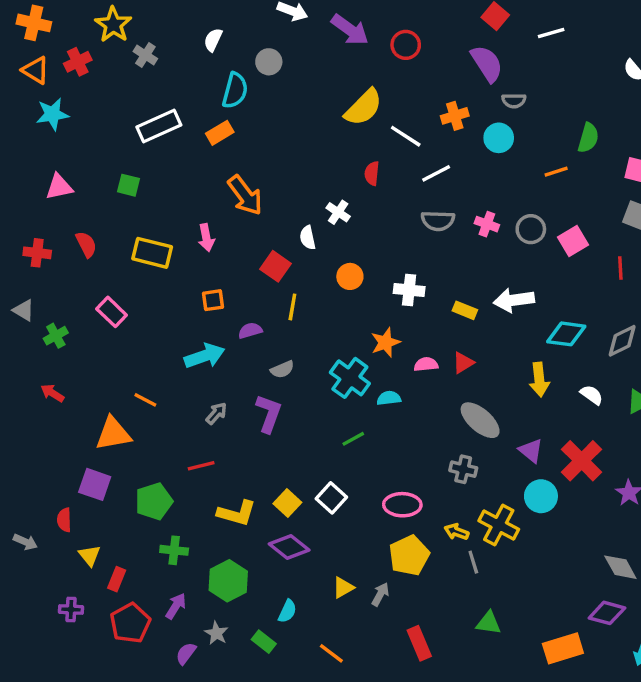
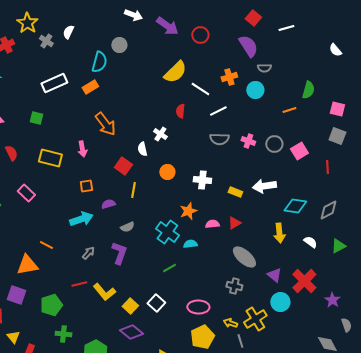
white semicircle: (213, 40) -> (68, 32), moved
yellow L-shape: (237, 513) -> (104, 292), moved, turned 35
yellow cross: (499, 525) -> (255, 319), turned 30

